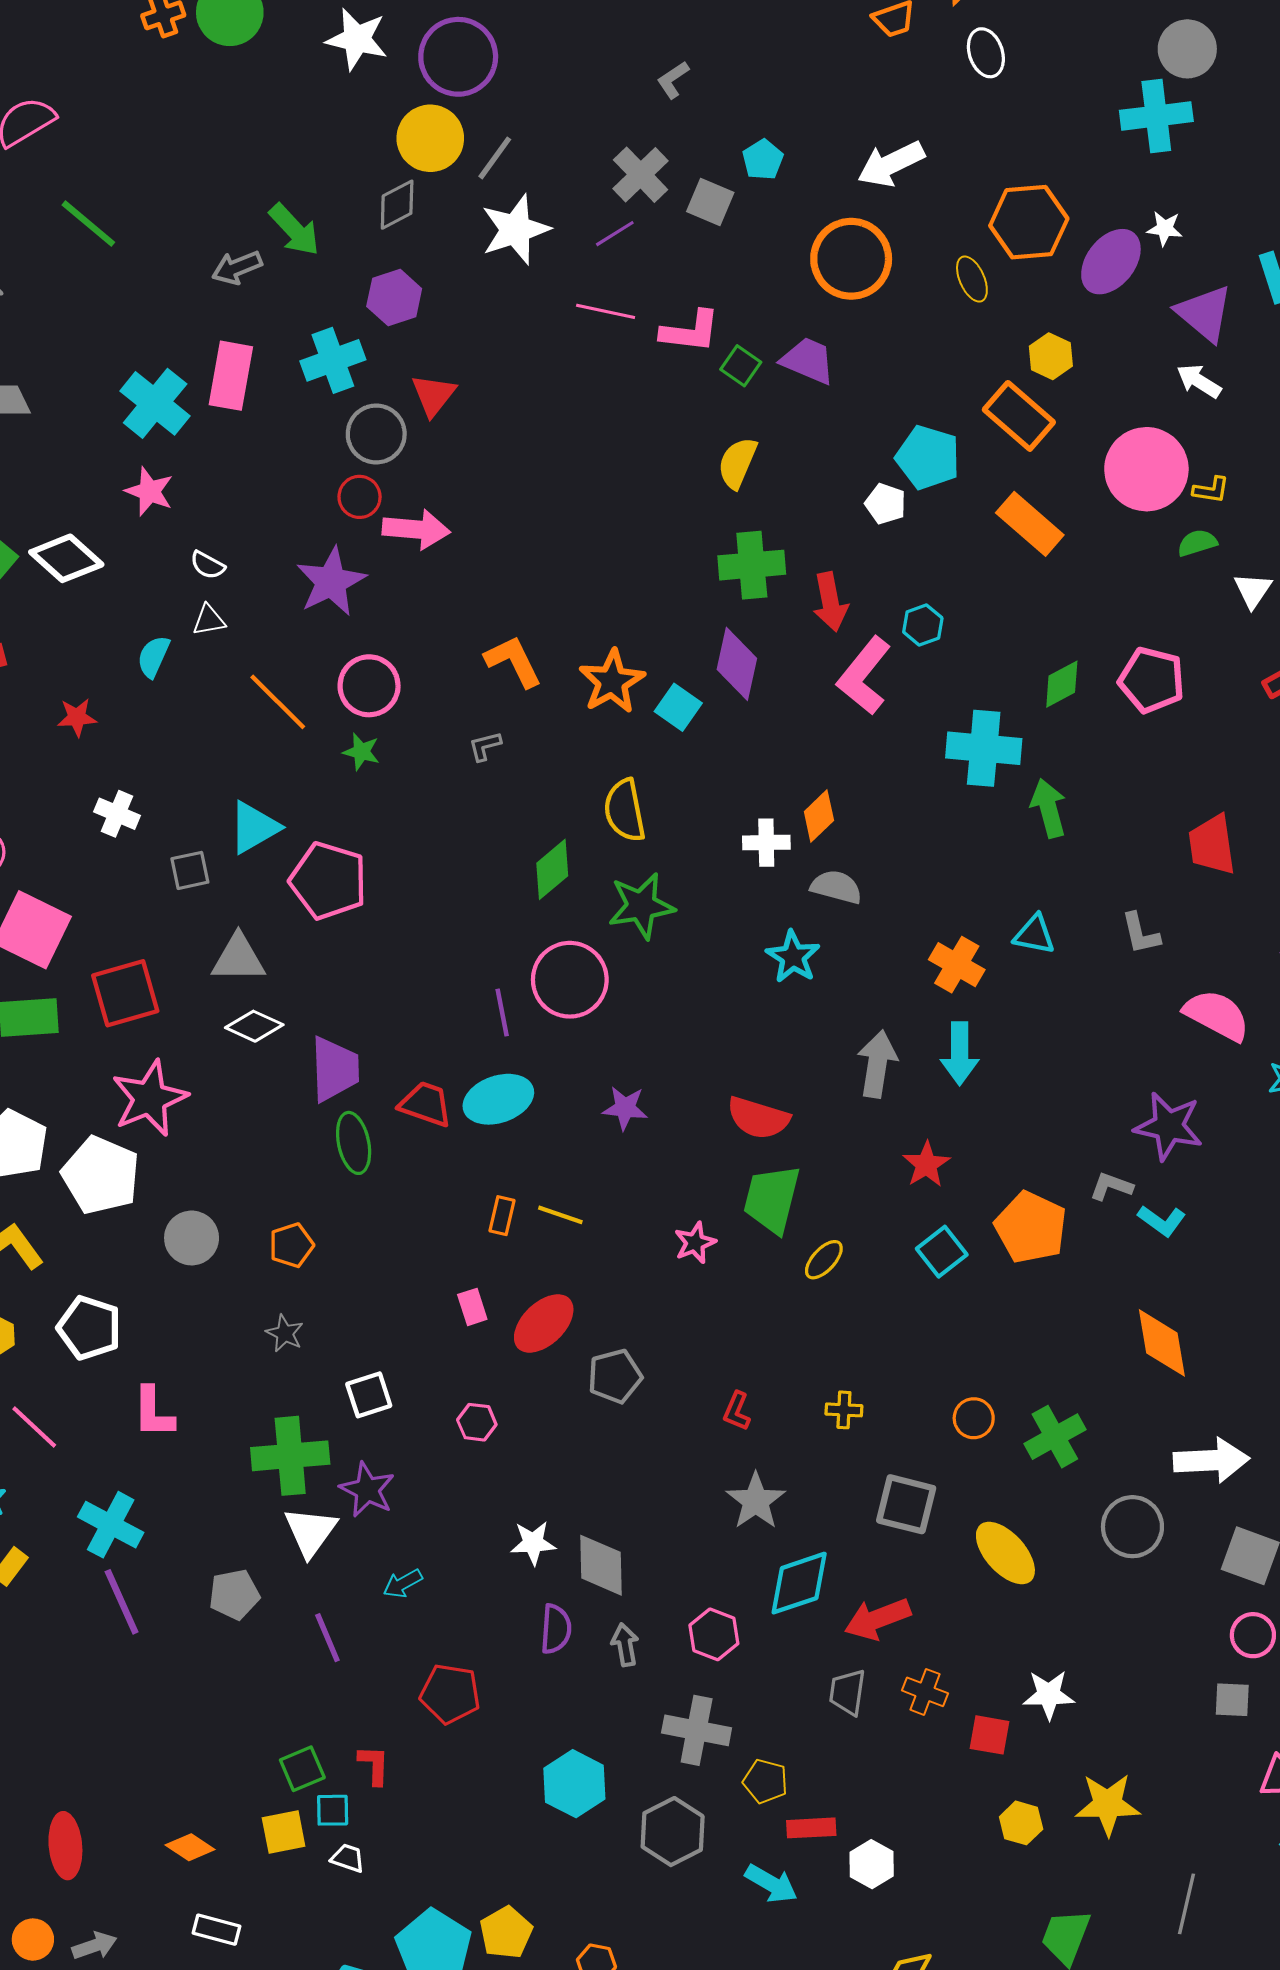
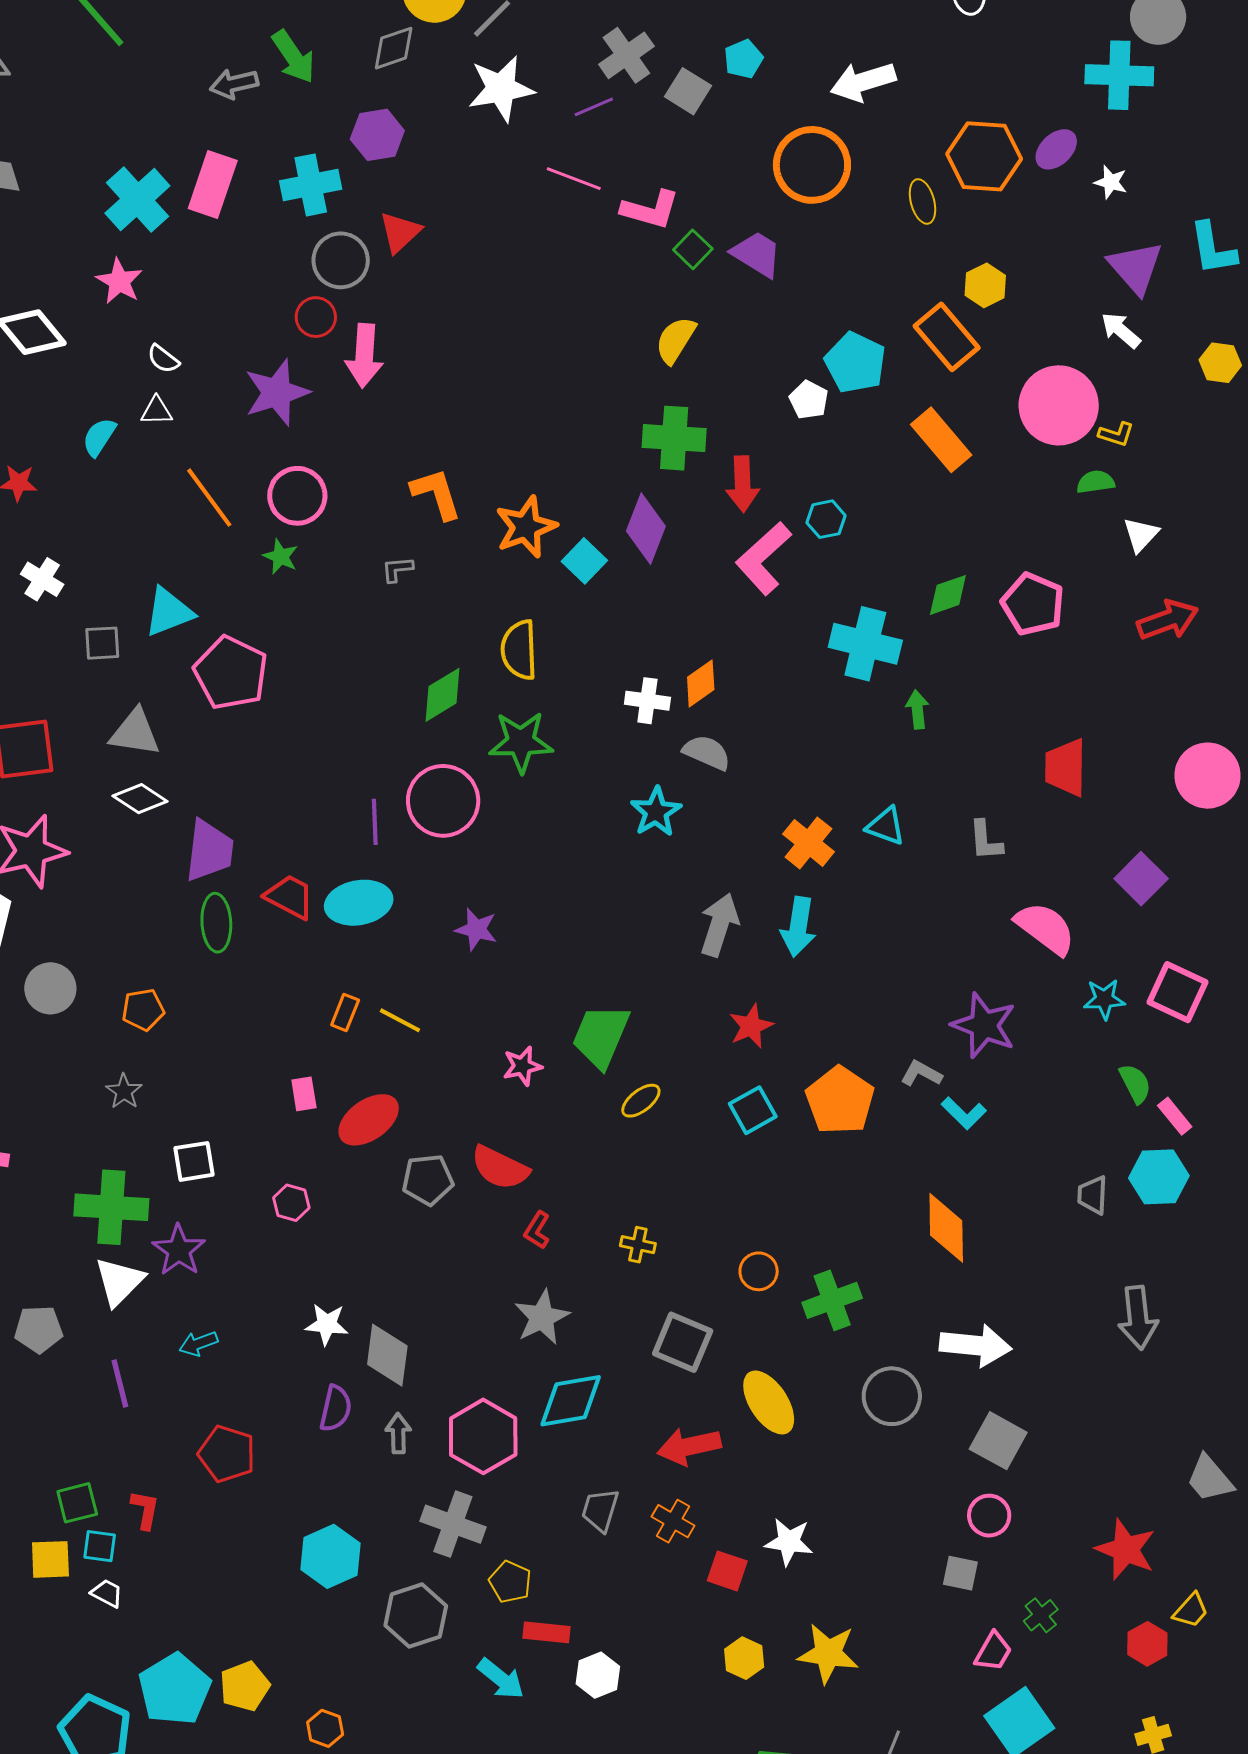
purple ellipse: (1111, 262) -> (1056, 149), moved, size x0.7
pink arrow: (416, 529) -> (364, 356), turned 80
green arrow: (1048, 808) -> (917, 709), size x0.7
red semicircle: (758, 1118) -> (500, 1168), moved
red arrow: (878, 1619) -> (689, 1446), moved
pink hexagon: (714, 1634) -> (483, 1436), size x1.5

